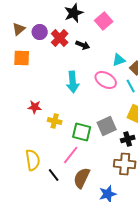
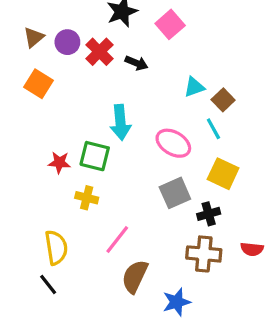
orange square: (22, 58) -> (39, 84), turned 30
pink ellipse: (106, 80) -> (173, 143), moved
yellow cross: (55, 121) -> (87, 198), moved
green square: (82, 132) -> (95, 156), moved
black line: (54, 175) -> (48, 284), moved

